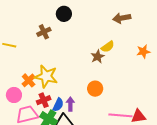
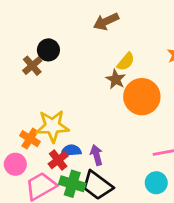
black circle: (64, 14) -> (48, 50), moved
brown arrow: (122, 18) -> (106, 21), moved
orange circle: (95, 89) -> (142, 97), moved, size x1.6
blue semicircle: (58, 105) -> (71, 151), moved, turned -104

